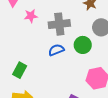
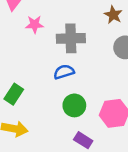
green circle: (83, 45) -> (74, 105), moved

